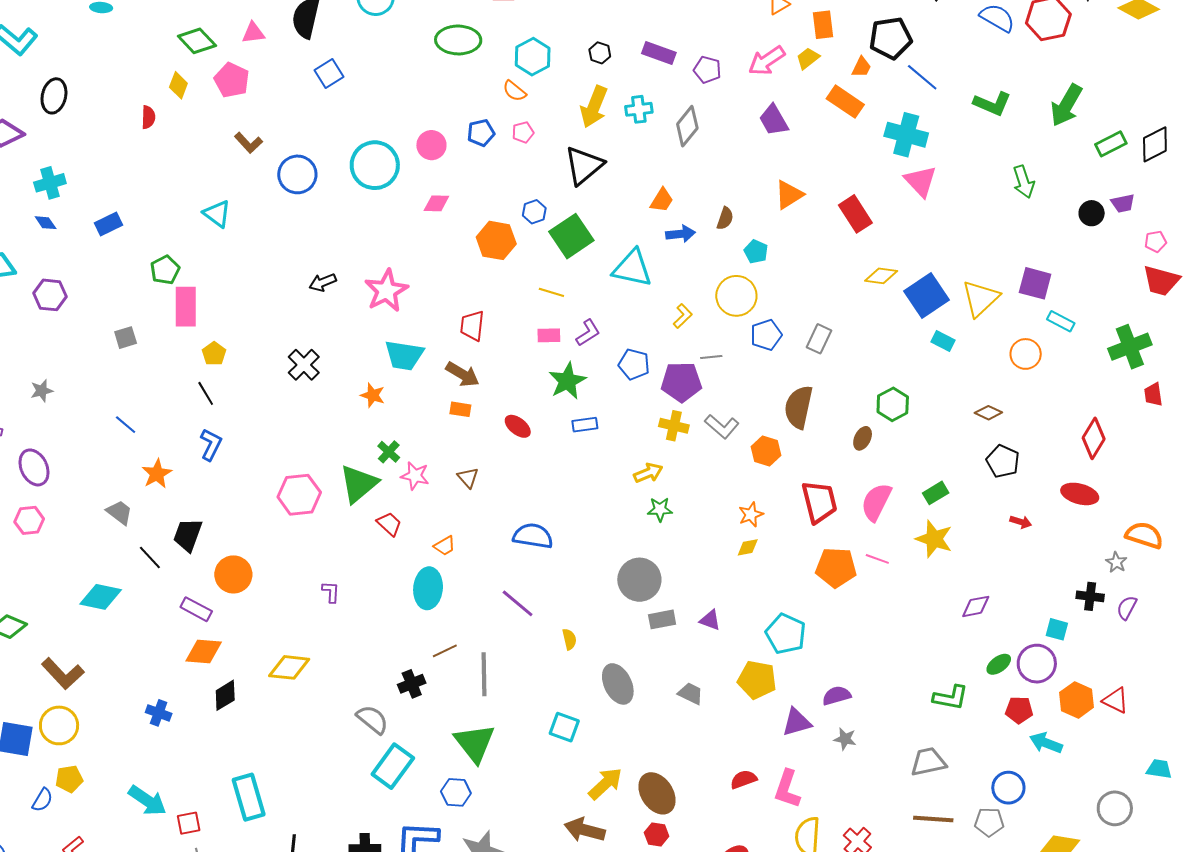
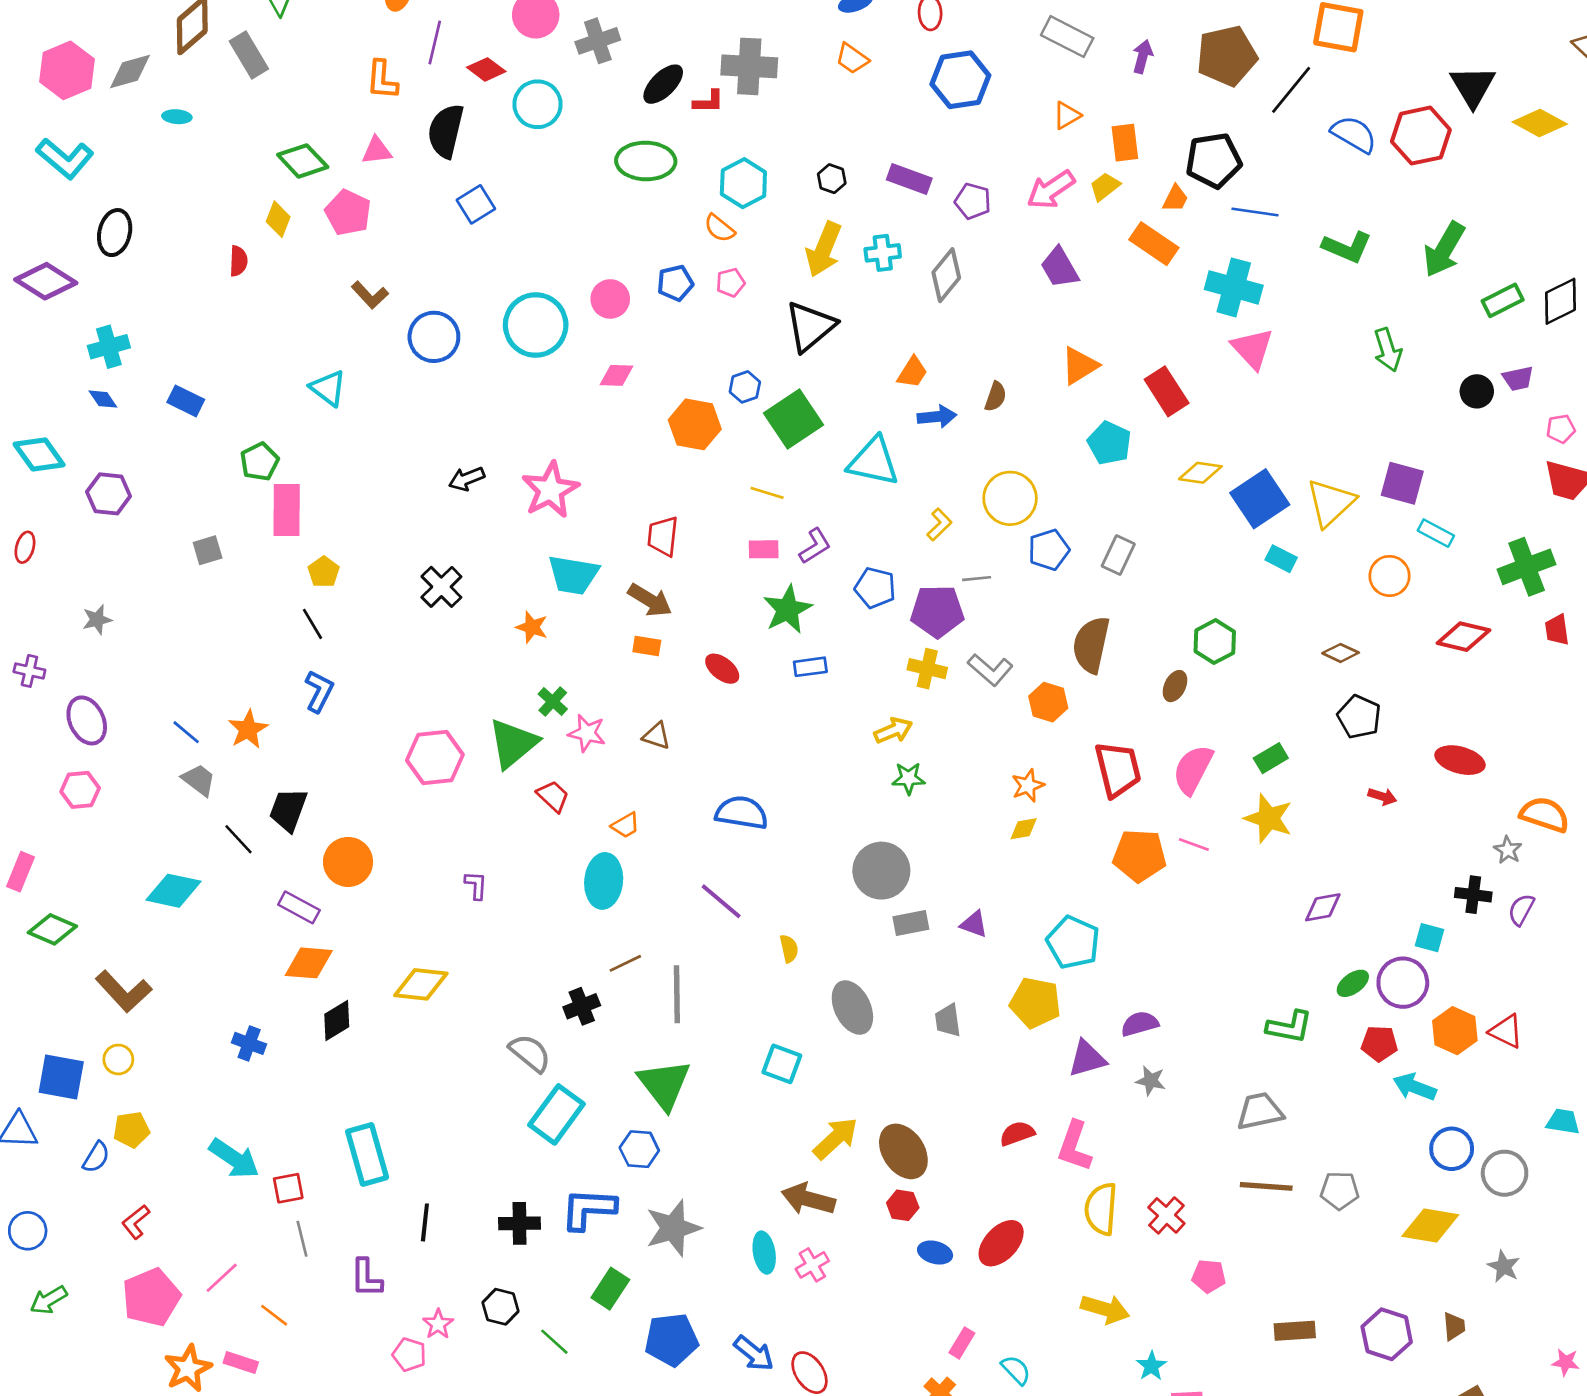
blue line: (922, 77) -> (1255, 212), turned -32
blue rectangle: (109, 224) -> (186, 401), turned 52
cyan pentagon: (756, 252) -> (1109, 443), moved, size x1.4
blue line: (126, 425) -> (186, 732), moved
red diamond: (1094, 438) -> (1463, 637), moved, turned 72
brown triangle: (468, 478) -> (657, 736), turned -30
gray trapezoid: (691, 694) -> (948, 1020), turned -124
yellow circle: (59, 725) -> (118, 1059), size x0.6
blue circle: (1008, 788) -> (1452, 1149), moved

